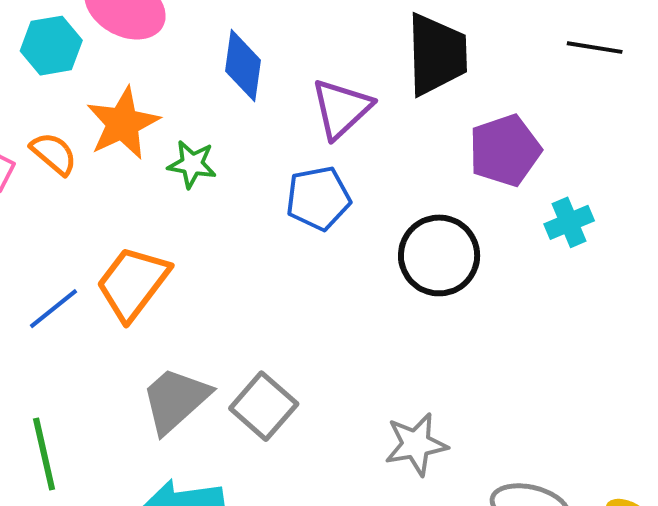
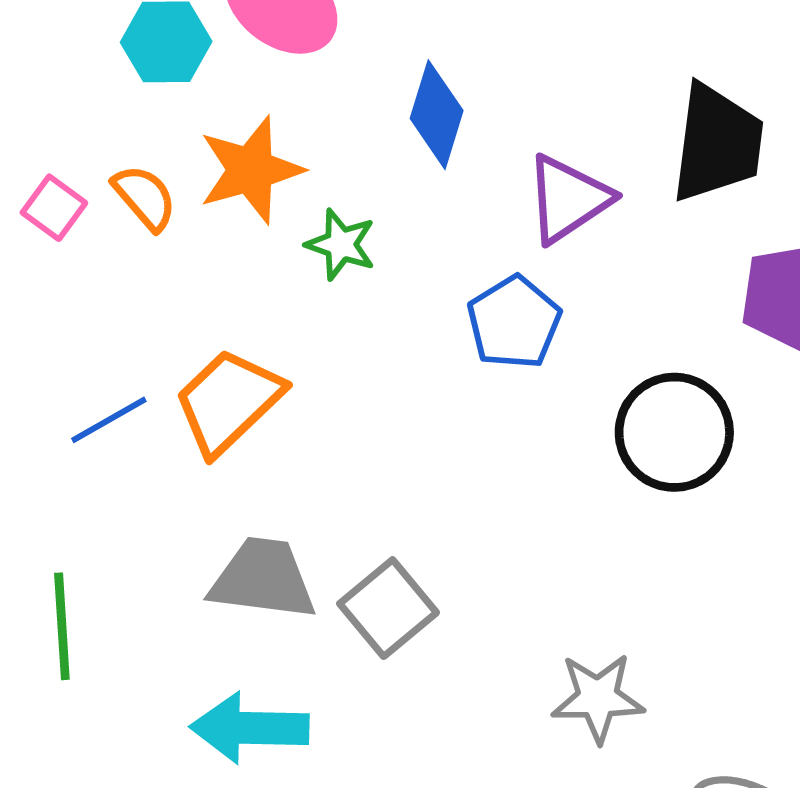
blue pentagon: (318, 198) -> (514, 322), turned -30
gray trapezoid: (175, 400) -> (263, 579), turned 40

